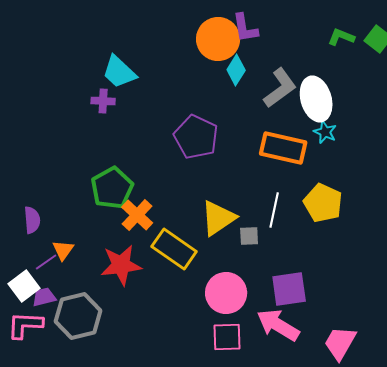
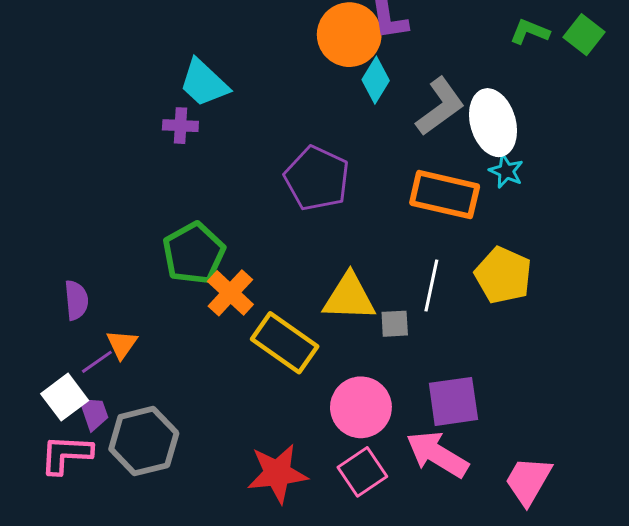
yellow triangle: (218, 218) -> (349, 297), turned 36
red star: (121, 265) -> (277, 473), moved
purple trapezoid: (44, 297) -> (94, 413), turned 85
pink square: (227, 337) -> (362, 472), turned -32

